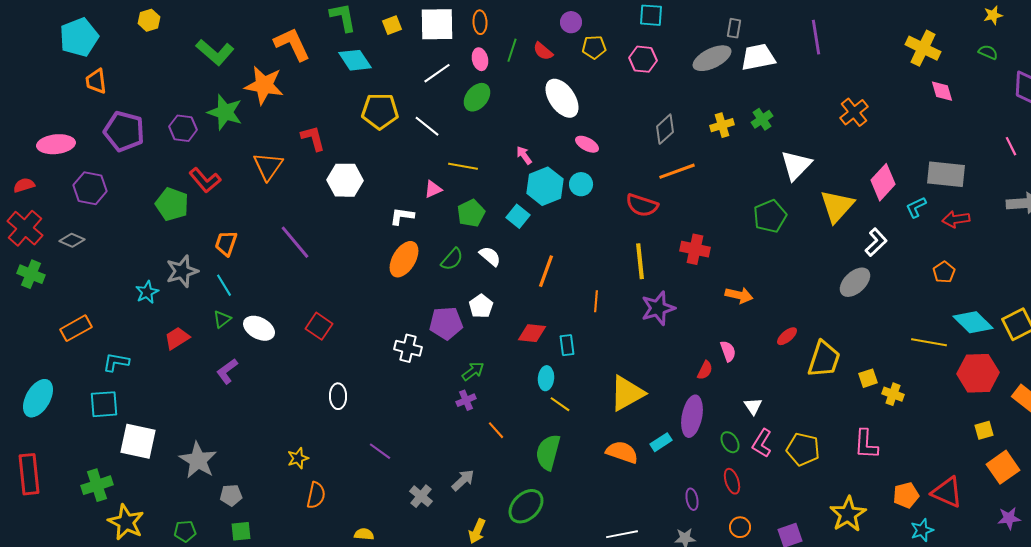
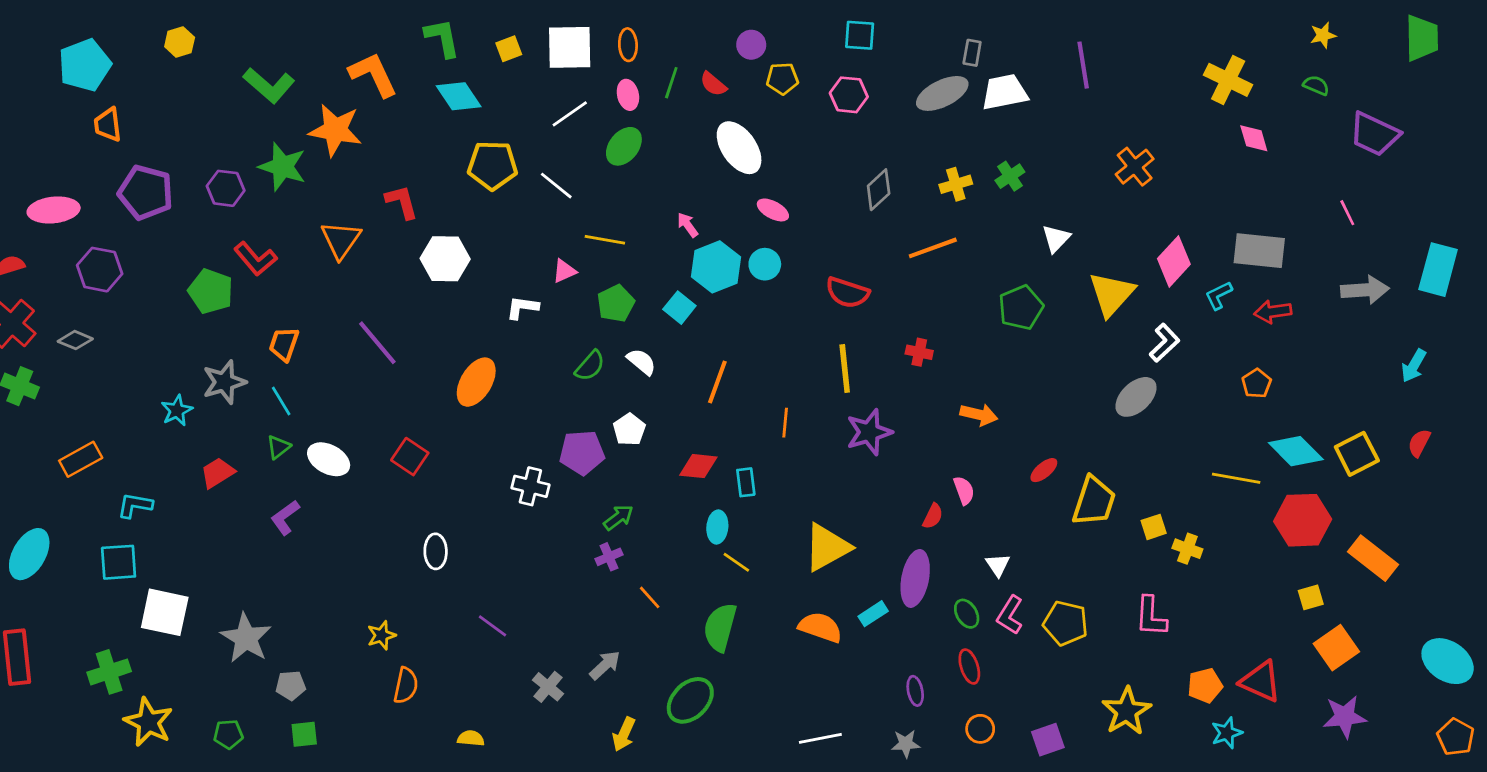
white triangle: (796, 165) -> (1056, 238), size x0.7
orange line: (677, 171) -> (933, 248), moved
red cross: (695, 249) -> (919, 352), size x0.7
orange ellipse: (404, 259) -> (476, 382), moved
purple star: (1009, 518) -> (1345, 717), size x1.4

